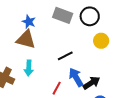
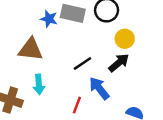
blue star: (29, 22) -> (49, 19), moved
black arrow: (91, 83) -> (119, 63), moved

